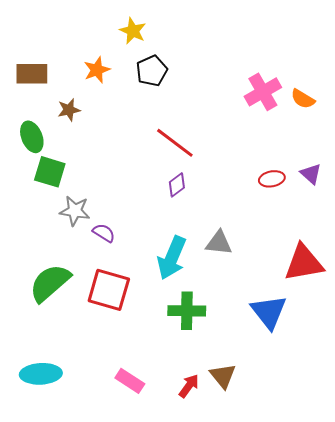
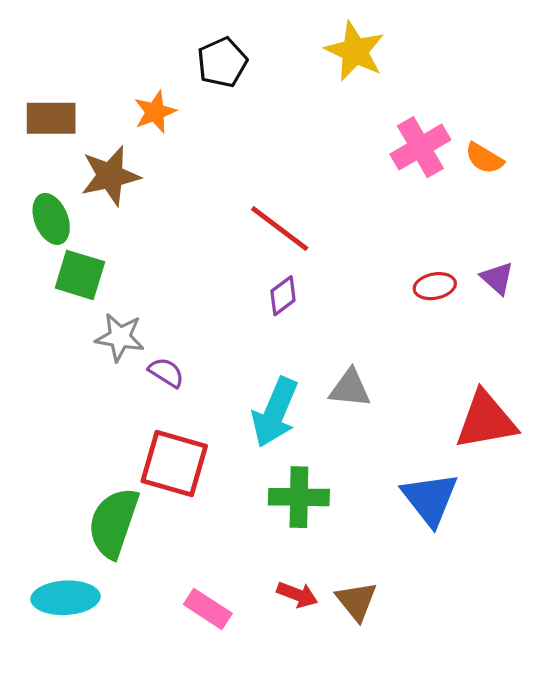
yellow star: (133, 31) -> (355, 51), moved, size x1.4
black pentagon: (152, 71) -> (222, 62), moved
brown star: (69, 110) -> (110, 176), size x1.6
green semicircle: (50, 283) -> (113, 523), moved, turned -30
red arrow: (189, 386) -> (297, 595), moved, turned 75

